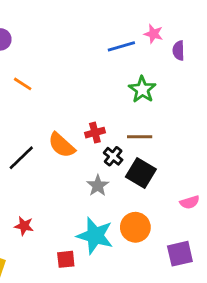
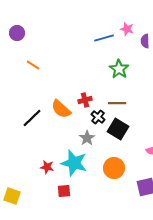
red star: (24, 226) -> (47, 167), moved
cyan star: (95, 236) -> (74, 163), moved

